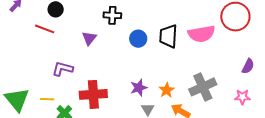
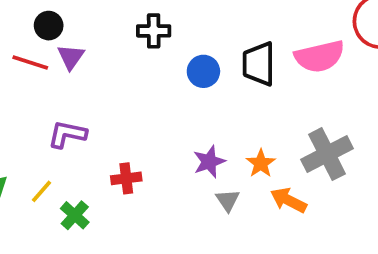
purple triangle: (89, 38) -> (71, 57), moved
red cross: (93, 94) -> (126, 178), size x0.6
yellow line: (47, 99) -> (42, 191), turned -48

